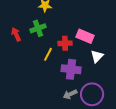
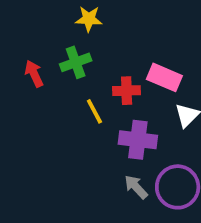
yellow line: (48, 54) -> (94, 111), turned -56
gray arrow: (70, 94) -> (136, 187), turned 72

